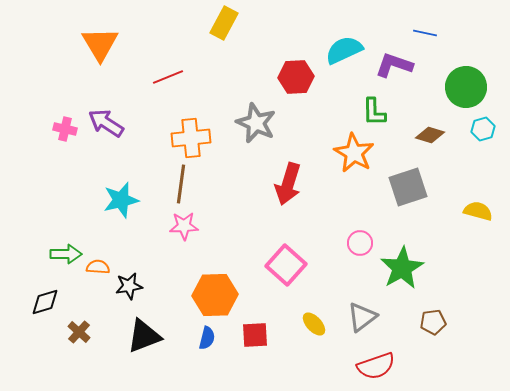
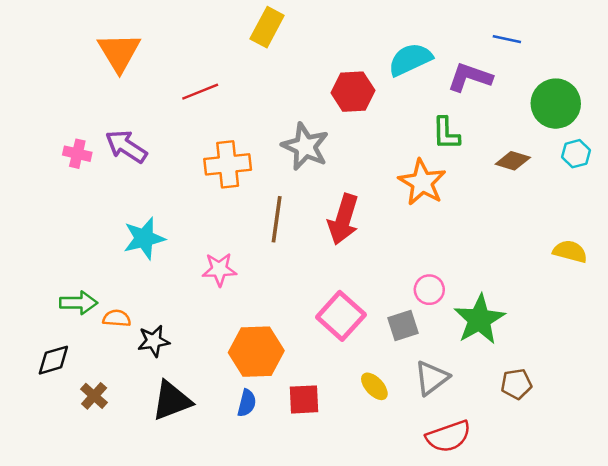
brown line: (181, 184) -> (277, 219), moved
gray square: (408, 187) -> (403, 325), moved, size x0.7

